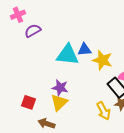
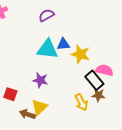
purple semicircle: (33, 31) -> (46, 15), moved
yellow triangle: (59, 102) -> (39, 107), moved

